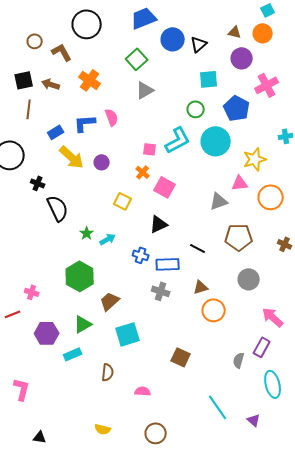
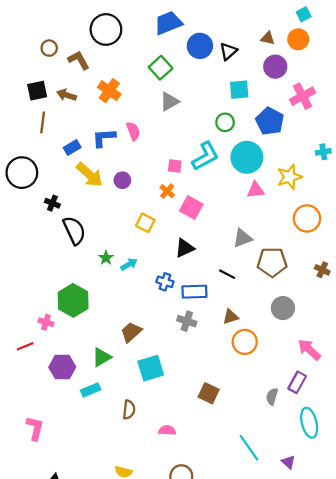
pink triangle: (240, 183) -> (256, 190), moved
gray triangle: (219, 201) -> (242, 238), moved
green hexagon: (80, 276) -> (73, 300), moved

